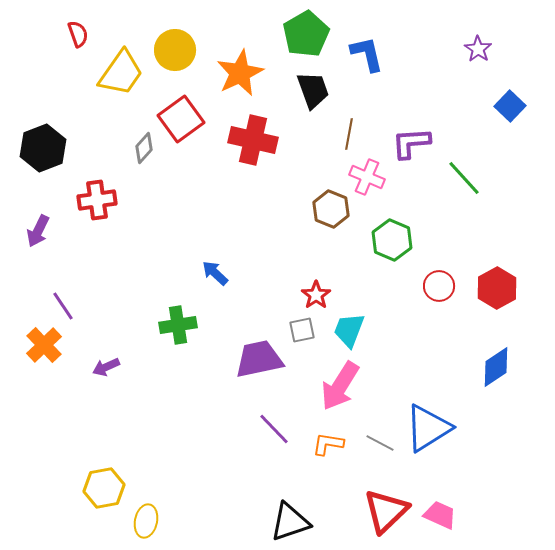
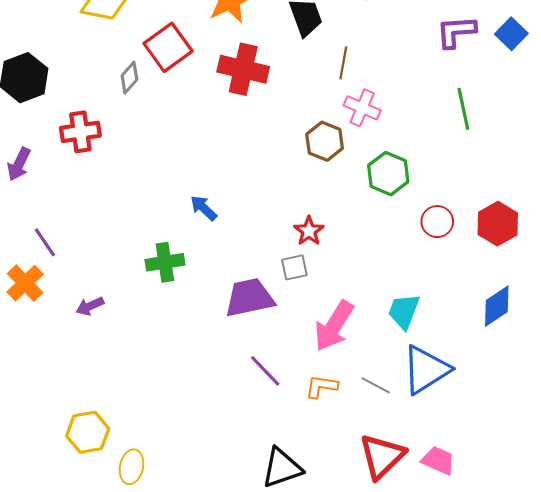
purple L-shape: (411, 143) -> (456, 32), moved
green line: (464, 178) -> (463, 109), turned 30
cyan trapezoid: (349, 330) -> (404, 311), moved

